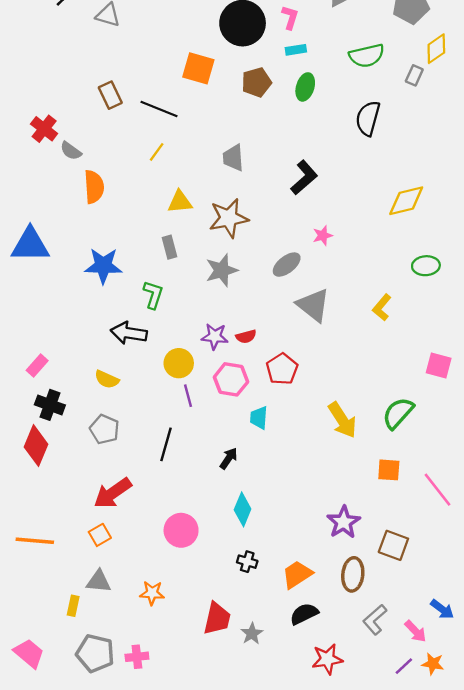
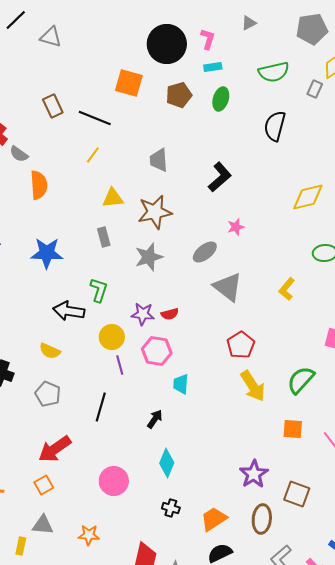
green L-shape: (153, 295) -> (99, 290), moved
red pentagon: (282, 369) -> (241, 345), moved

